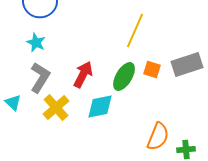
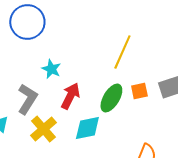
cyan star: (36, 42) -> (51, 69), moved
orange square: (152, 70) -> (139, 91), turned -30

